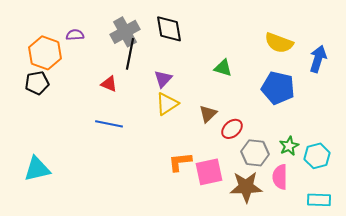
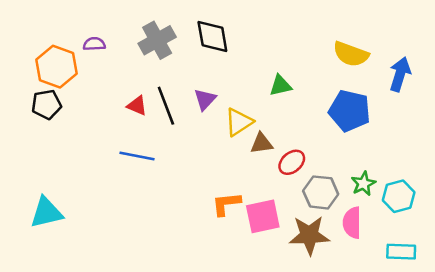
black line: (130, 54) -> (166, 106), moved, turned -32
green triangle: (223, 68) -> (280, 86), turned -30
yellow triangle: (167, 104) -> (239, 122), moved
brown triangle: (208, 114) -> (262, 143), turned 36

